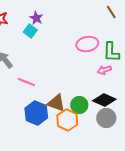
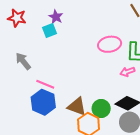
cyan square: (30, 31) -> (50, 31), turned 32
blue hexagon: (36, 113) -> (43, 102), moved

